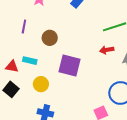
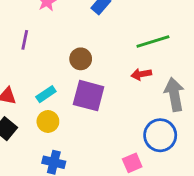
brown circle: (50, 38) -> (81, 59), moved
cyan rectangle: (30, 61) -> (46, 94), moved, turned -48

